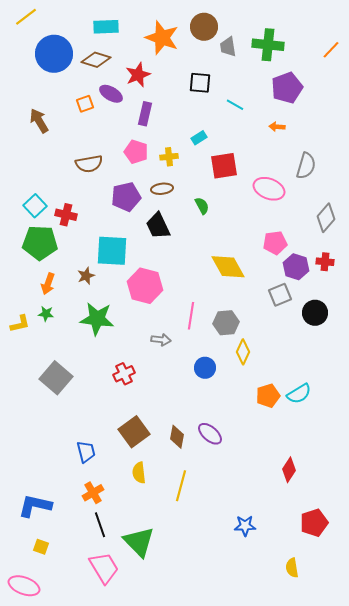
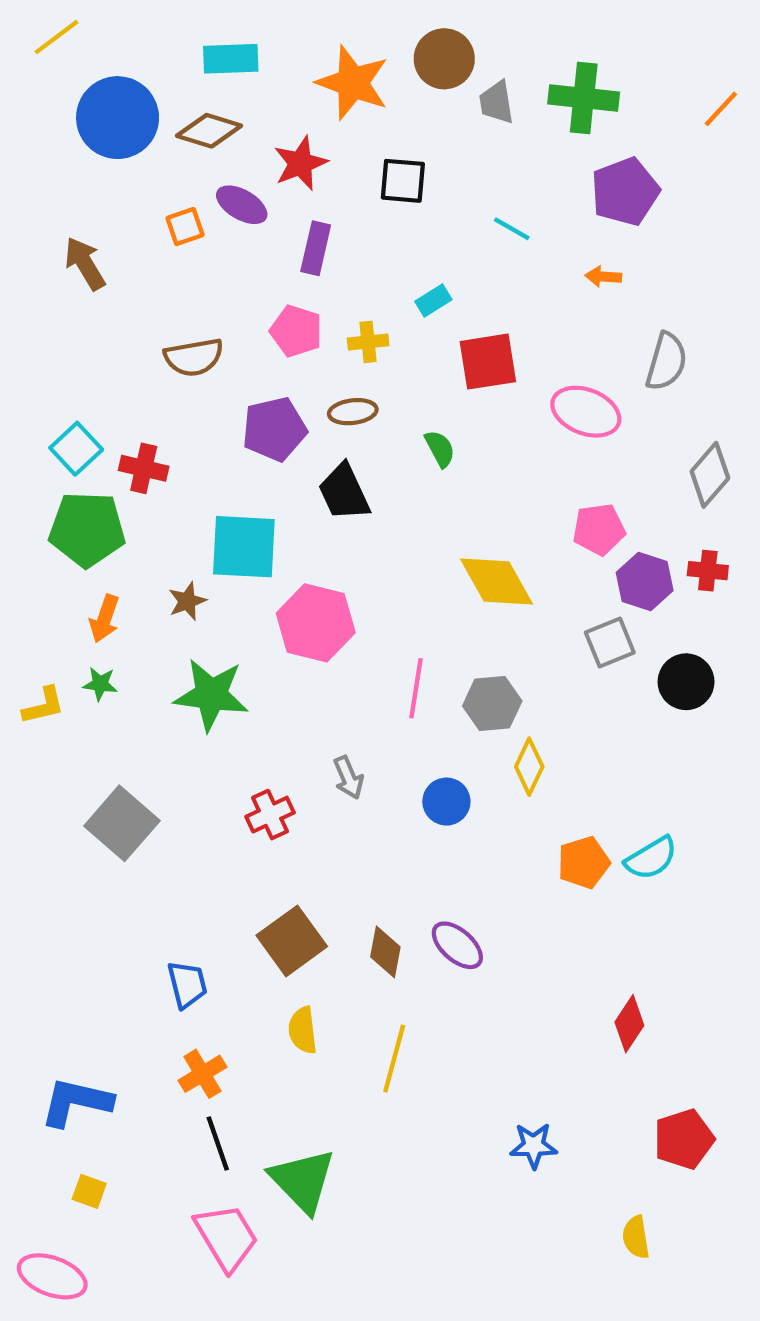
black square: (200, 83) -> (403, 181), moved
gray arrow: (161, 340) -> (348, 778), moved, turned 60

